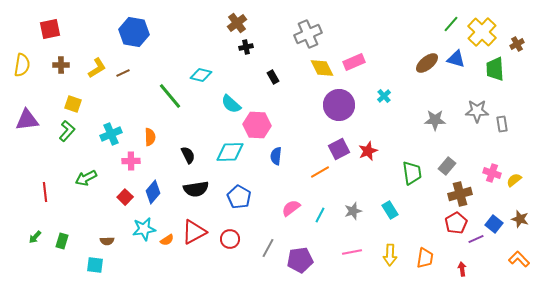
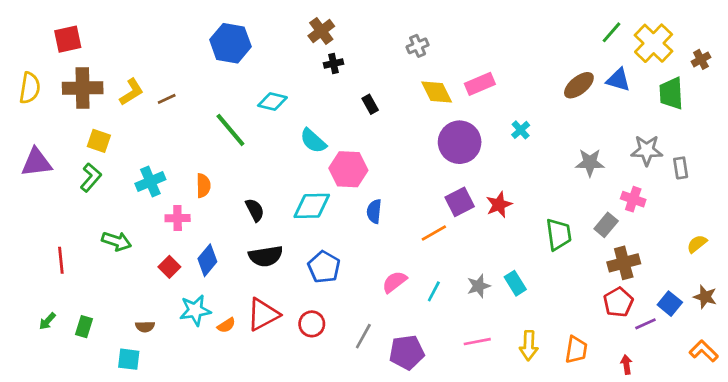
blue hexagon: (134, 32) -> (230, 43), moved
gray cross: (308, 34) -> (418, 46), size x0.6
brown cross: (61, 65) -> (83, 88), size x1.8
pink cross: (492, 173) -> (633, 199), moved
green arrow: (86, 178) -> (117, 241), turned -135
cyan rectangle: (390, 210) -> (515, 283), moved

